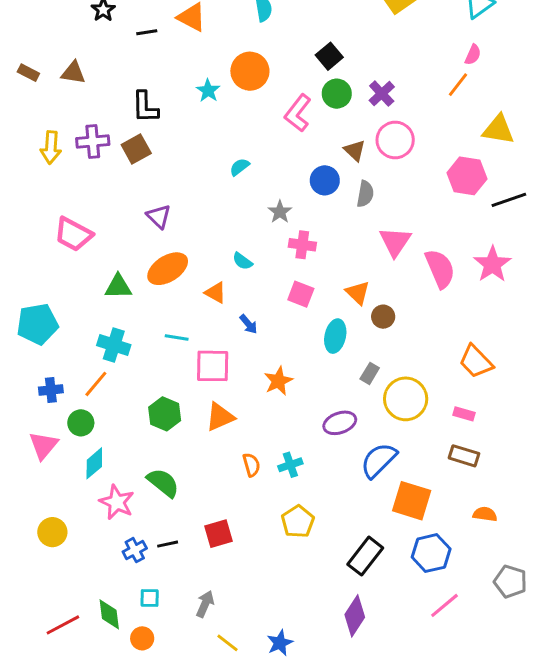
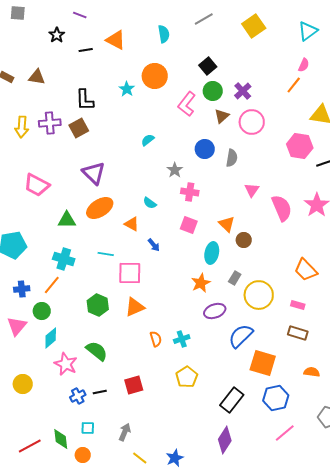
brown triangle: (355, 150) -> (222, 116), moved, turned 35
purple triangle: (159, 216) -> (94, 173), size x1.4
pink triangle: (395, 242) -> (252, 190), size x0.7
orange star: (278, 381) -> (201, 283), moved

